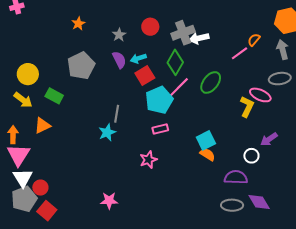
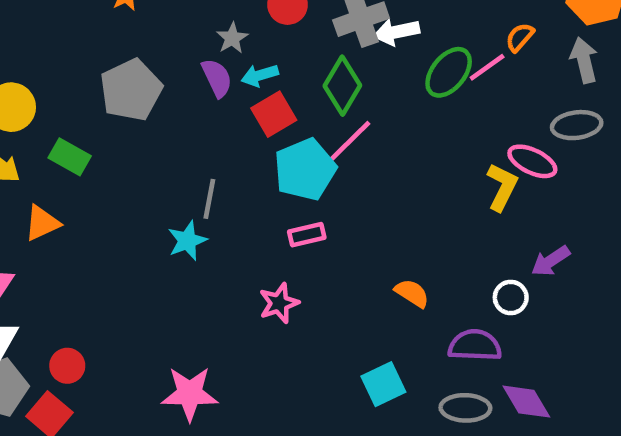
gray star: (119, 35) -> (232, 38), moved
green ellipse: (211, 83) -> (449, 72), moved
cyan square: (206, 140) -> (383, 384), moved
red circle: (40, 188) -> (67, 366), moved
pink star: (109, 201) -> (190, 394), size x1.4

